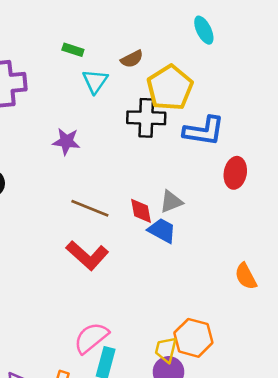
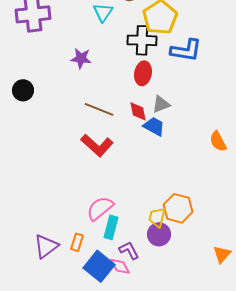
red ellipse: (235, 173) -> (143, 73), moved
orange semicircle: (246, 276) -> (218, 141), moved

